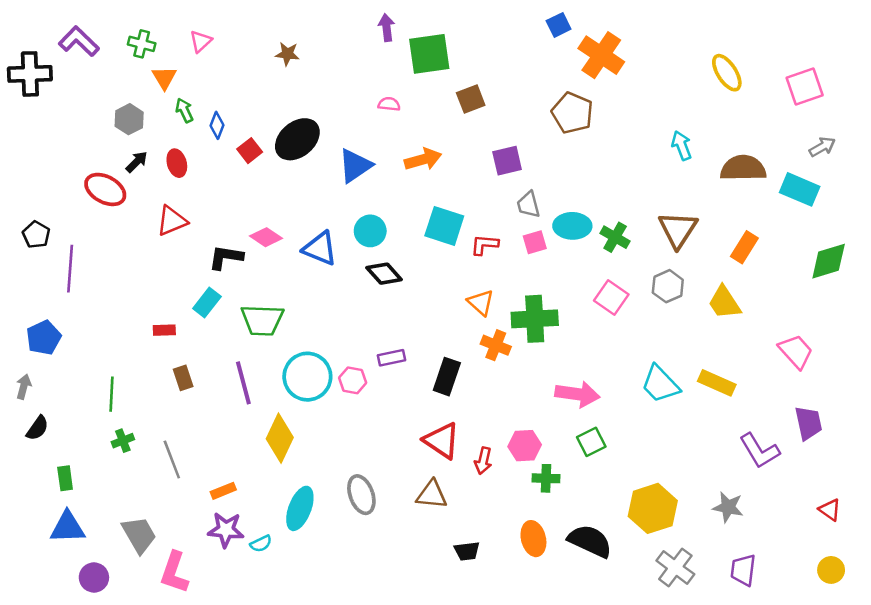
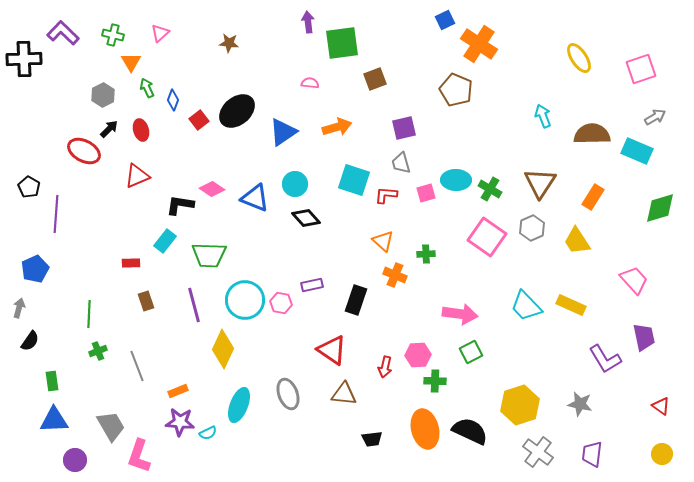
gray trapezoid: (528, 205) -> (401, 163), moved
pink square: (611, 297) -> (487, 237), size x1.4
green cross: (535, 319) -> (426, 254), size x0.5
red triangle: (442, 441) -> (332, 350), moved
orange ellipse: (533, 539) -> (425, 429), size x1.4

